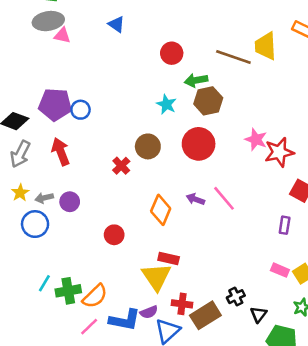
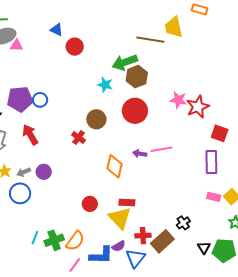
red circle: (172, 53) -> (75, 47), moved
green arrow: (196, 80) -> (125, 62), size x1.4
pink line: (224, 198) -> (161, 149), turned -50
purple rectangle: (285, 225) -> (211, 162), size x1.6
red circle: (114, 235) -> (90, 204), moved
black triangle: (259, 314) -> (204, 248), moved

